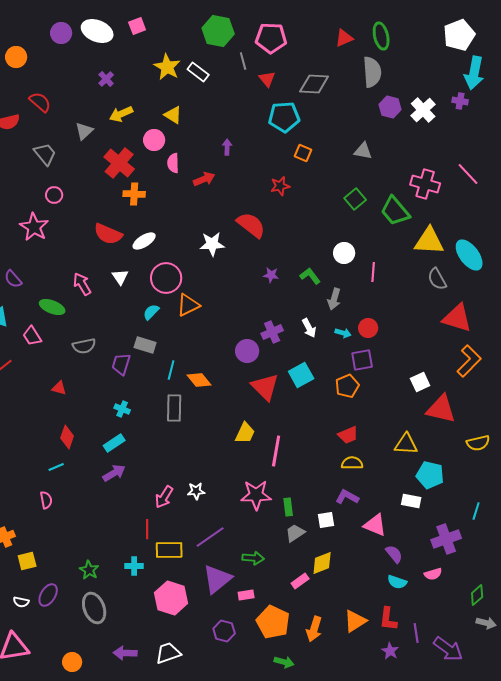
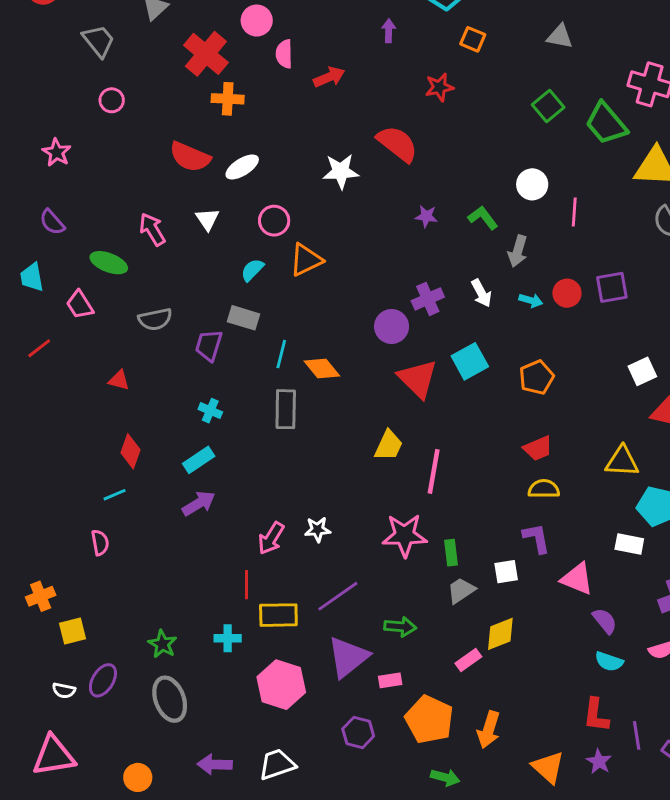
purple arrow: (227, 147) -> (389, 31), moved
pink star: (34, 227) -> (57, 152), moved, size x0.7
pink circle: (166, 278) -> (274, 221), size x0.7
purple square: (362, 360) -> (612, 287), moved
purple L-shape: (347, 497) -> (537, 538), turned 50
orange triangle: (355, 621) -> (548, 767), moved, turned -45

